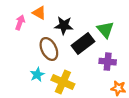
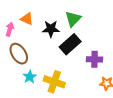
green triangle: (105, 30) -> (73, 19), moved, turned 30
brown ellipse: (49, 49) -> (19, 54), moved

